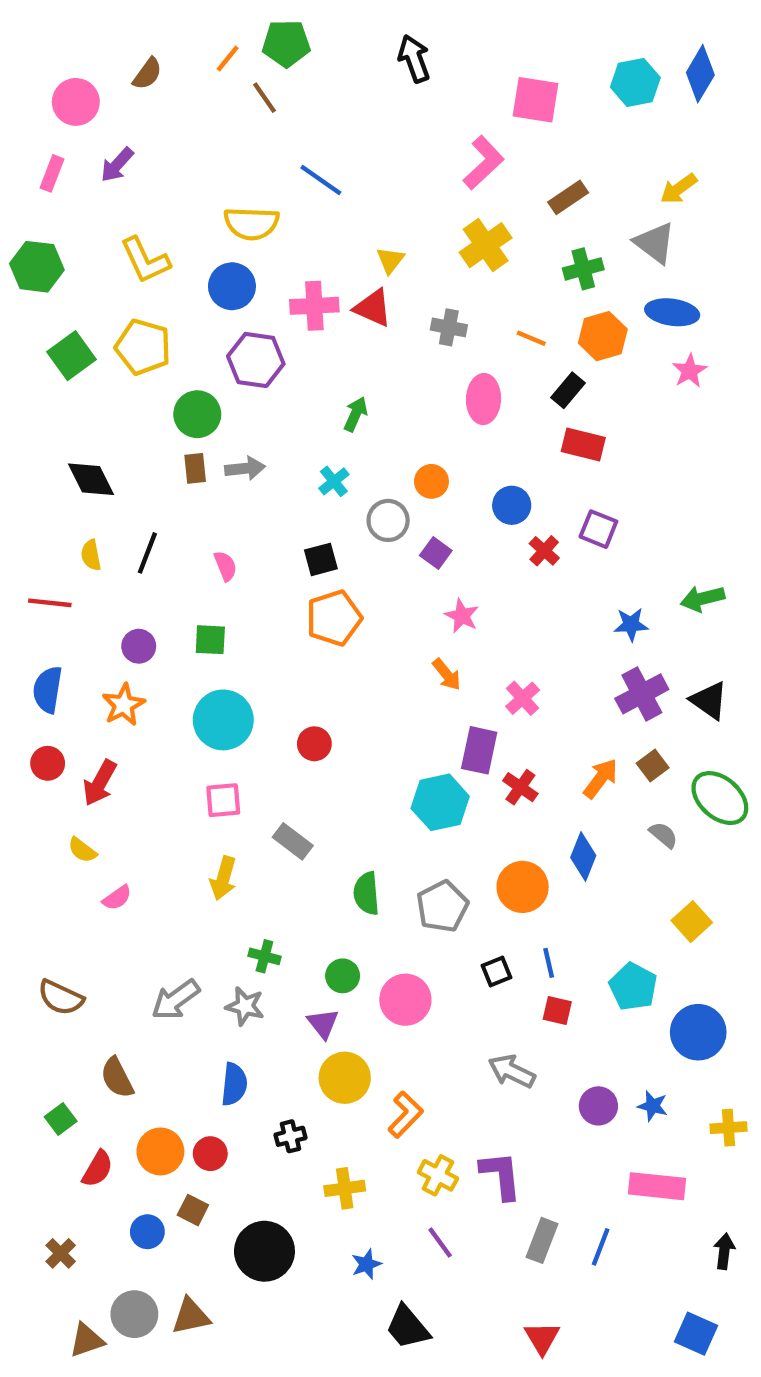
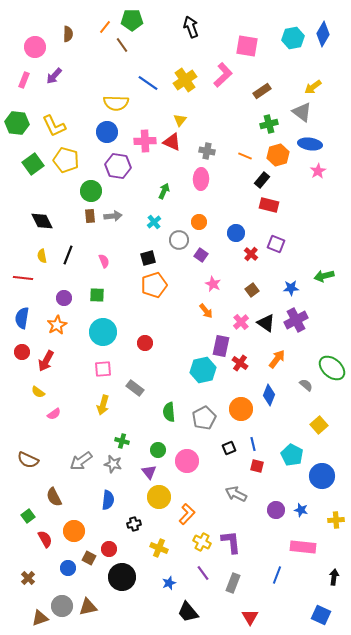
brown semicircle: (147, 74) -> (68, 34), turned -35
yellow cross: (486, 245) -> (185, 80), moved
yellow L-shape: (145, 260) -> (54, 126), moved
pink ellipse: (484, 399) -> (201, 179), moved
black triangle: (709, 700) -> (266, 323), moved
brown square: (653, 765) -> (252, 290), moved
red circle: (210, 1154) -> (109, 549), moved
red semicircle: (98, 1169) -> (45, 539), turned -60
yellow cross: (345, 1188) -> (159, 548), turned 30
gray rectangle: (542, 1240) -> (233, 583), moved

